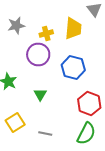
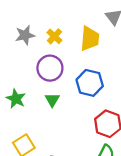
yellow cross: (46, 34) -> (54, 36), moved, turned -32
green triangle: (40, 94) -> (52, 100), moved

